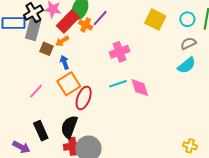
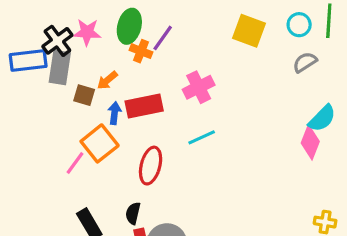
red rectangle: (68, 21) -> (144, 106), moved, turned 40
blue arrow: (64, 62) -> (114, 113), turned 32
cyan semicircle: (187, 65) -> (322, 118), moved
orange square: (69, 84) -> (100, 143), moved
pink diamond: (140, 88) -> (310, 142), moved, turned 45
black semicircle: (69, 127) -> (133, 213), size x0.6

